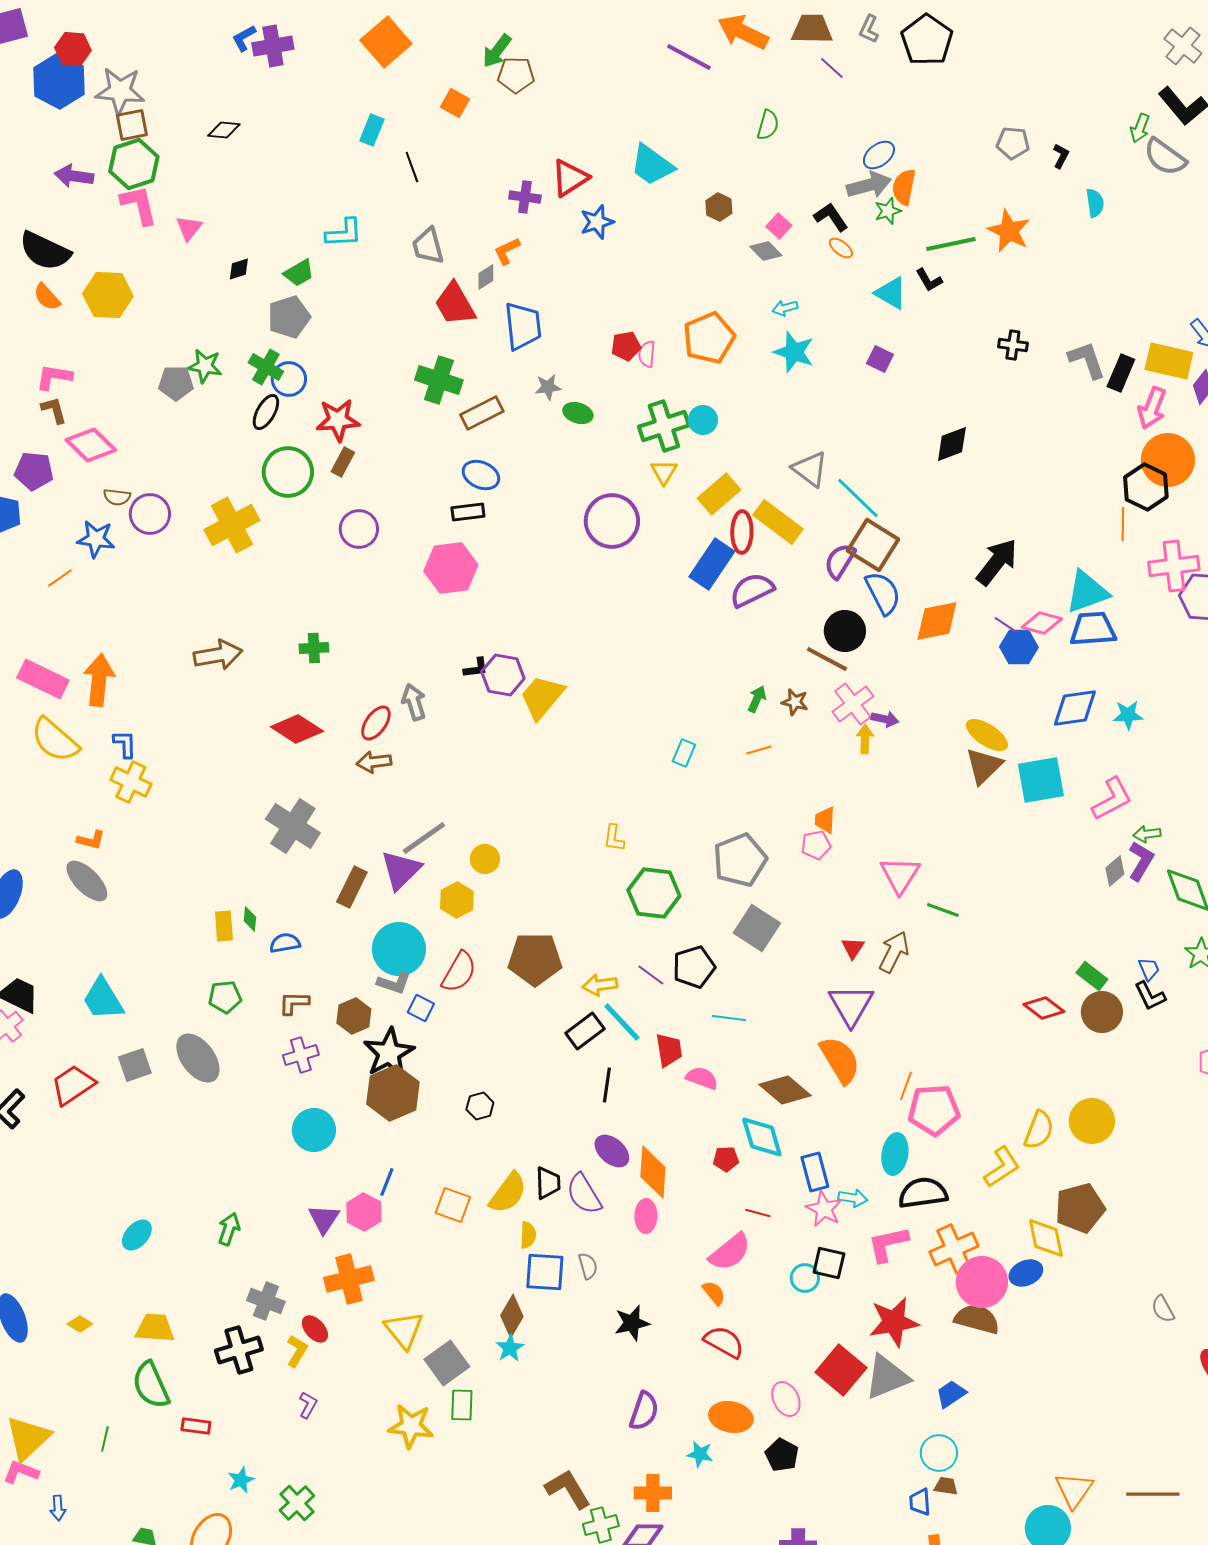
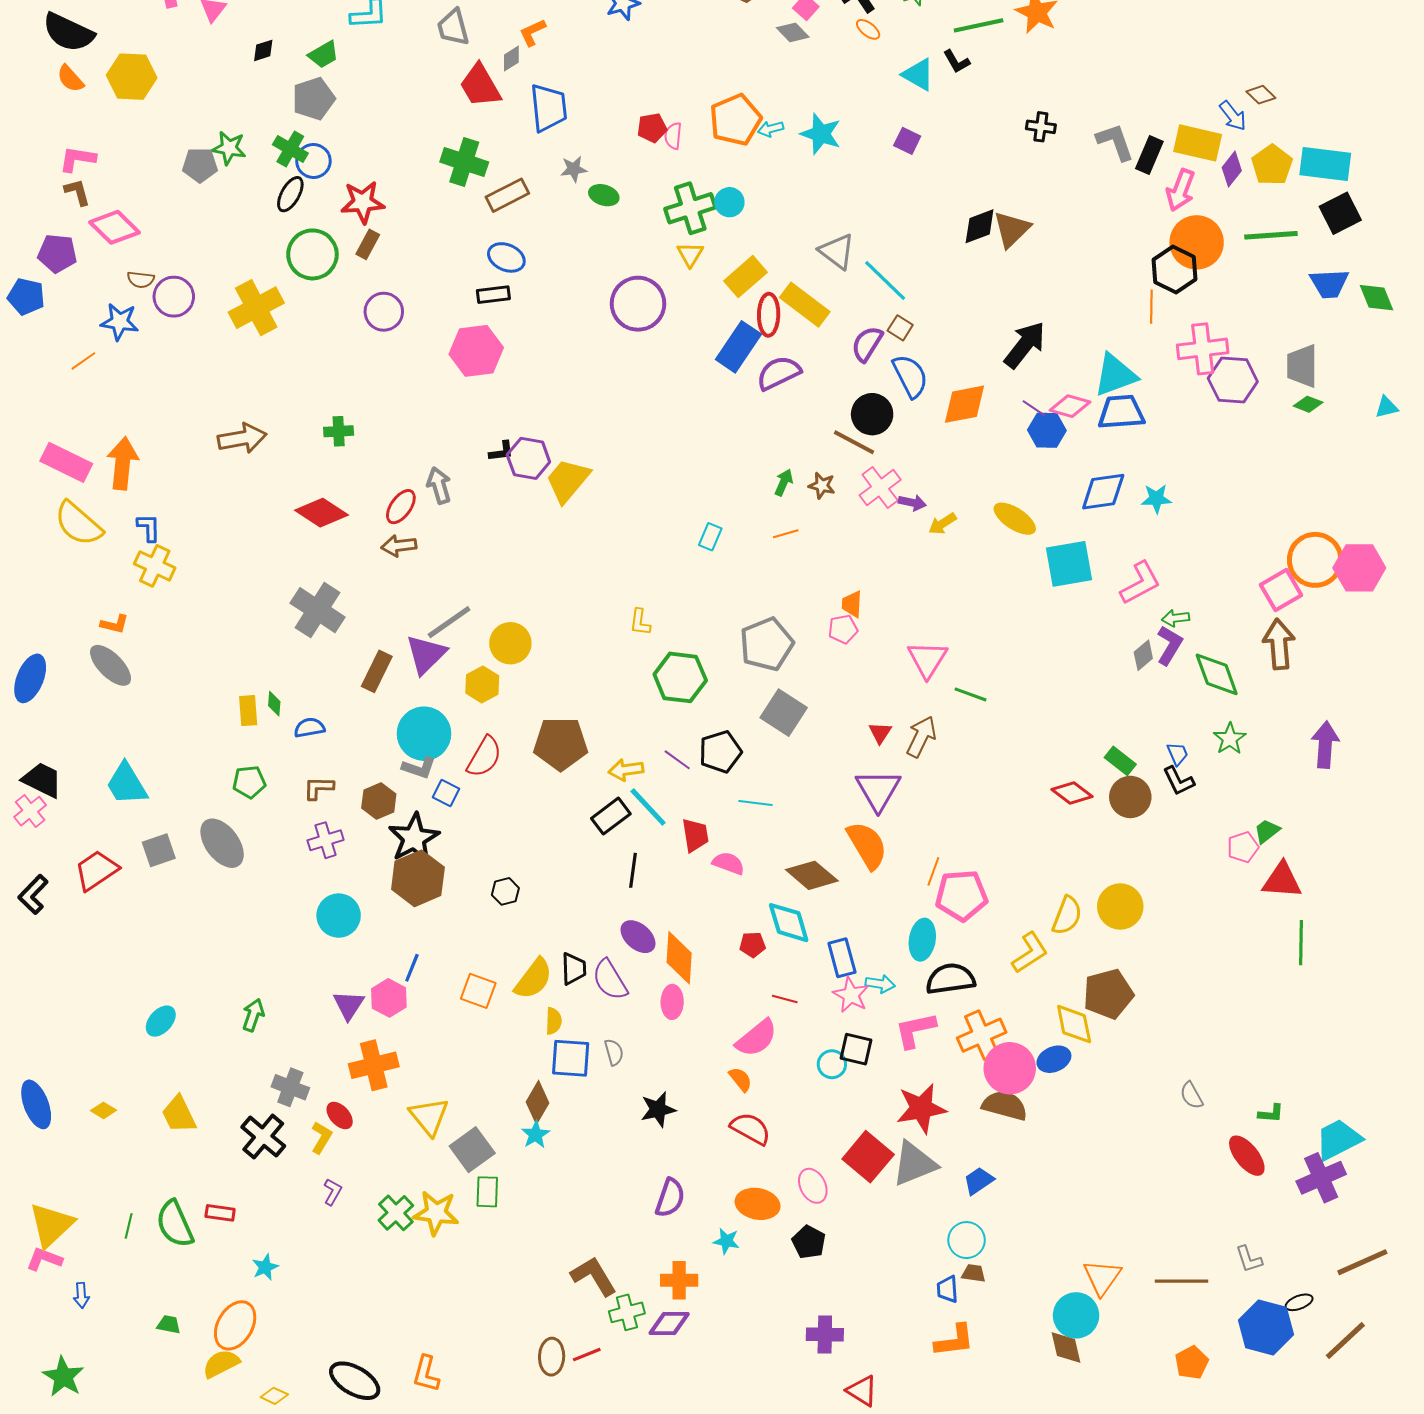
cyan arrow: (785, 308) -> (771, 129), moved
brown square: (873, 545) -> (900, 328), size x0.5
yellow arrow: (865, 739) -> (942, 524), moved, turned -124
brown triangle: (984, 766) -> (1012, 229), moved
yellow circle: (485, 859) -> (510, 643), size x1.4
yellow trapezoid: (155, 1328) -> (179, 1114), turned -120
black cross: (239, 1350) -> (263, 1137), turned -33
green semicircle: (151, 1385) -> (175, 1224), moved
green cross: (297, 1503) -> (396, 1213), moved

